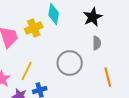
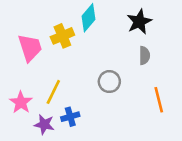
cyan diamond: (54, 14) -> (89, 18), turned 30
gray circle: (70, 63) -> (109, 82), size x0.7

